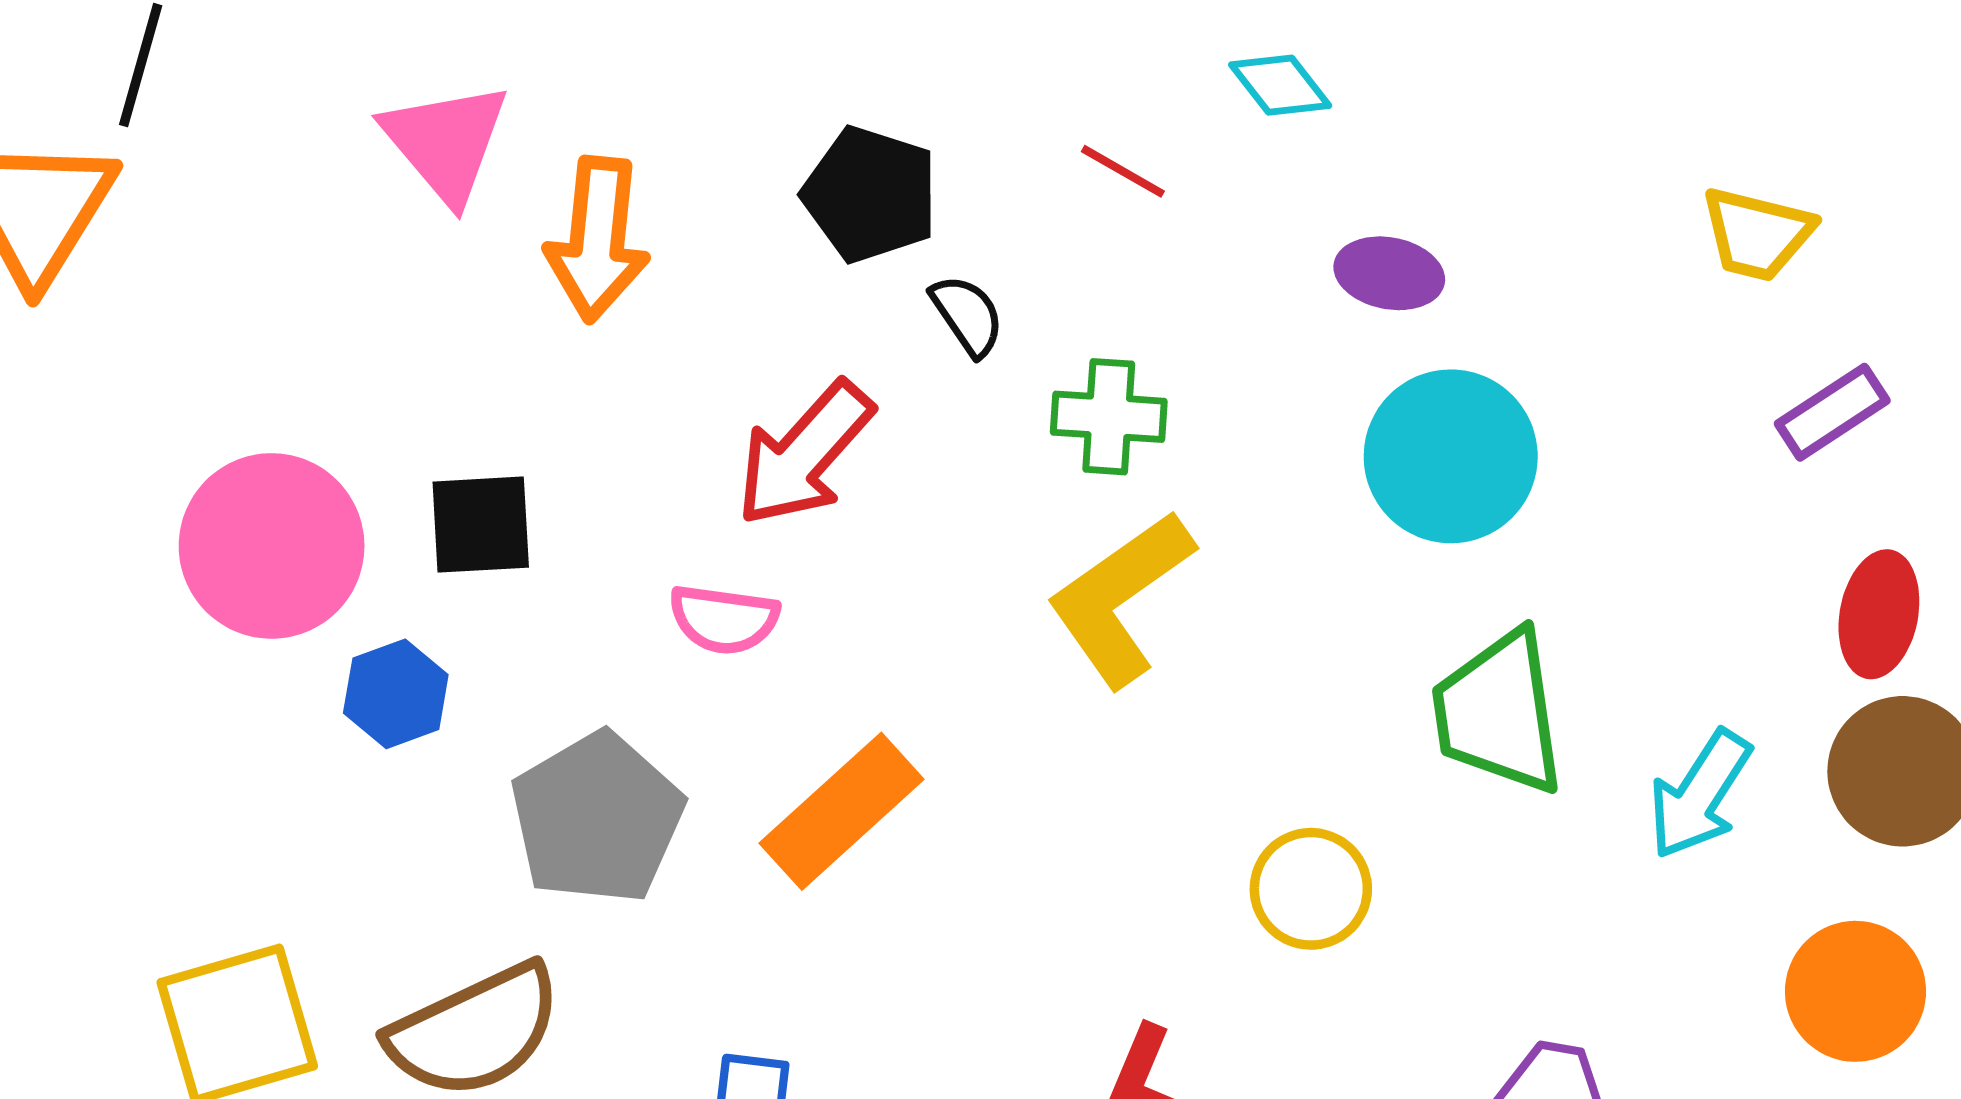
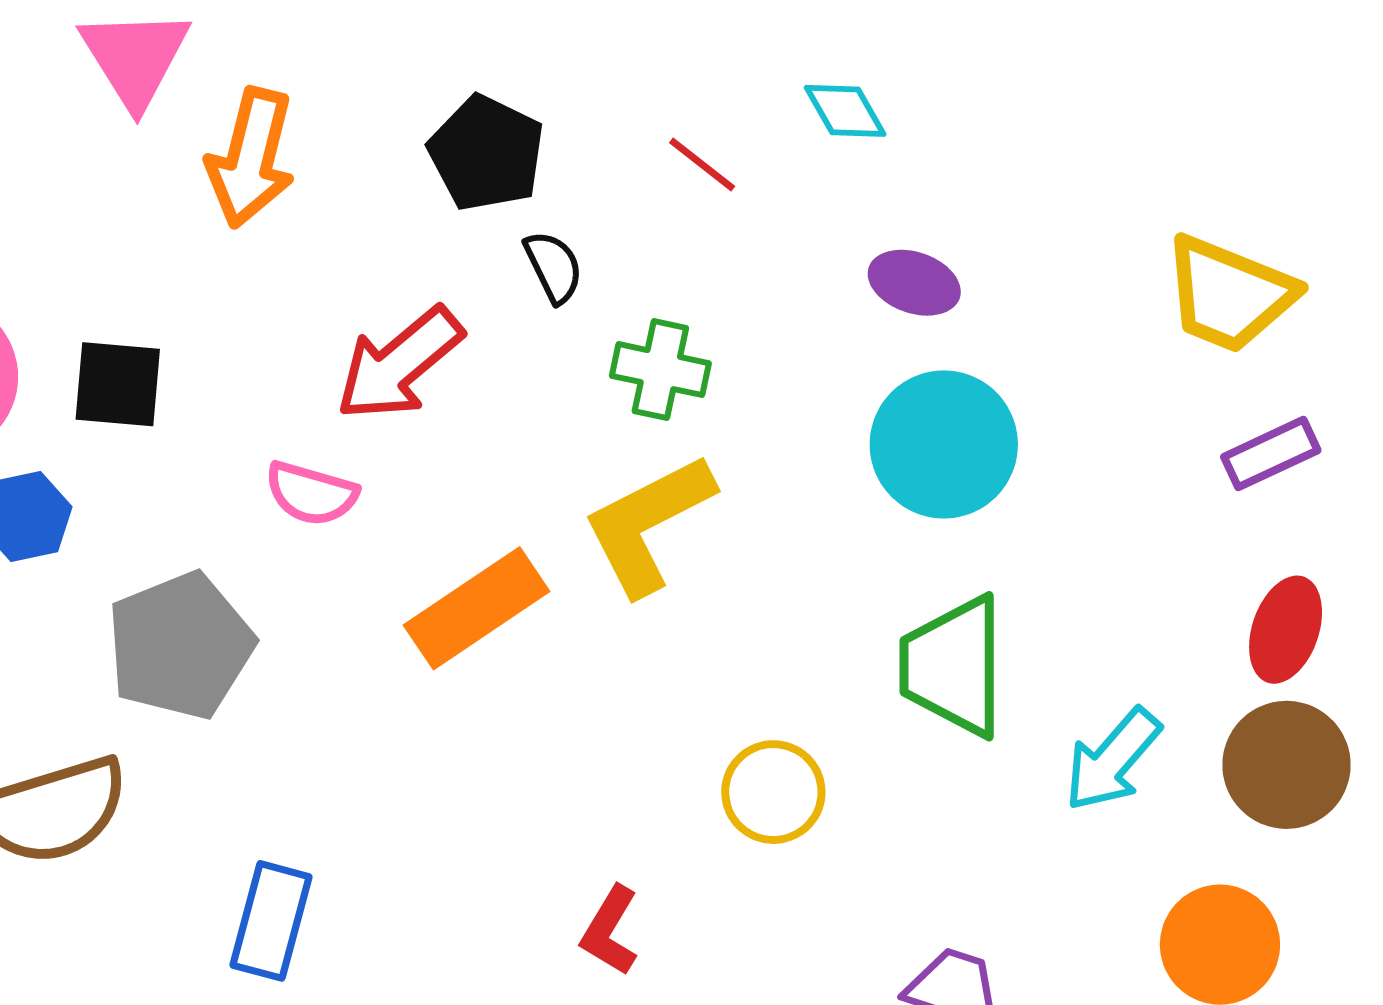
yellow trapezoid: (1757, 234) -> (1229, 294), size x1.4
orange rectangle: (842, 811) -> (477, 608), moved

